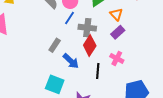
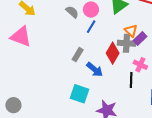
orange triangle: (116, 14) -> (131, 31), moved
gray cross: (87, 28) -> (127, 43), moved
black line: (98, 71) -> (131, 80), moved

